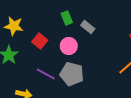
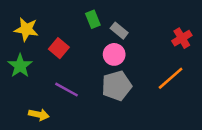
pink circle: (69, 46) -> (114, 54), moved
gray pentagon: (72, 74) -> (117, 86), moved, turned -30

